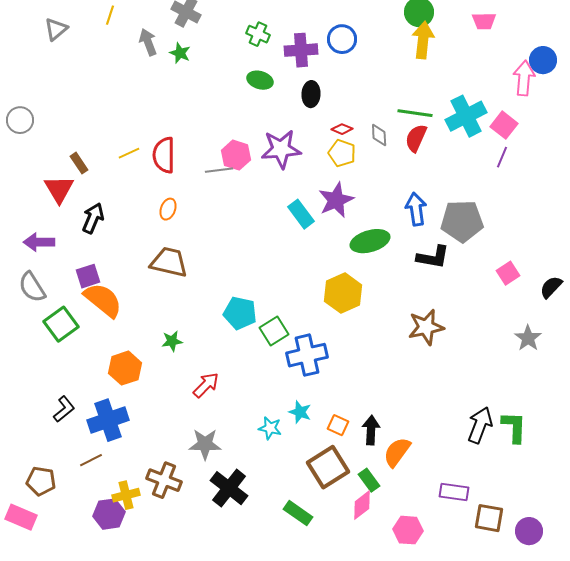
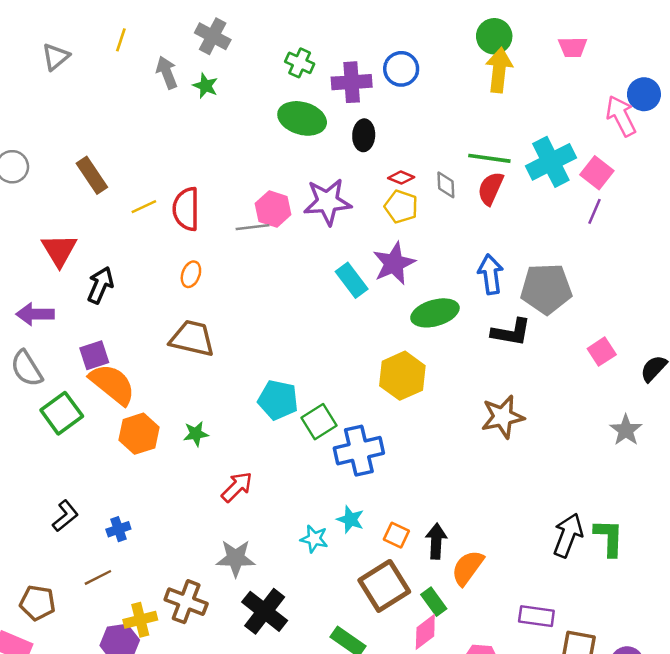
pink arrow: (524, 78) -> (621, 116), turned -32
green ellipse: (260, 80) -> (302, 118), size x1.5
brown rectangle: (79, 163) -> (92, 175), moved, size x1.4
orange hexagon: (125, 368) -> (139, 434), moved
blue cross: (108, 420) -> (118, 529), size x0.5

